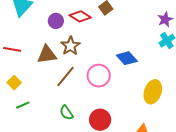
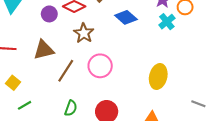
brown star: (70, 46) -> (84, 33), moved
blue diamond: (127, 58) -> (126, 17), moved
green semicircle: (66, 113) -> (71, 108), turned -119

